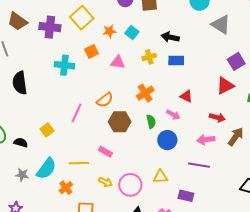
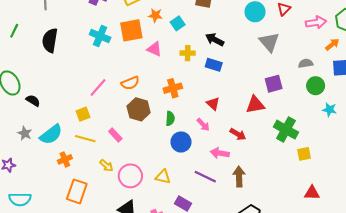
orange square: (92, 51) -> (131, 30), size x1.6
pink arrow: (173, 115) -> (203, 125), moved
yellow square: (47, 130) -> (83, 114), moved
brown arrow: (236, 137) -> (239, 177), moved, turned -54

